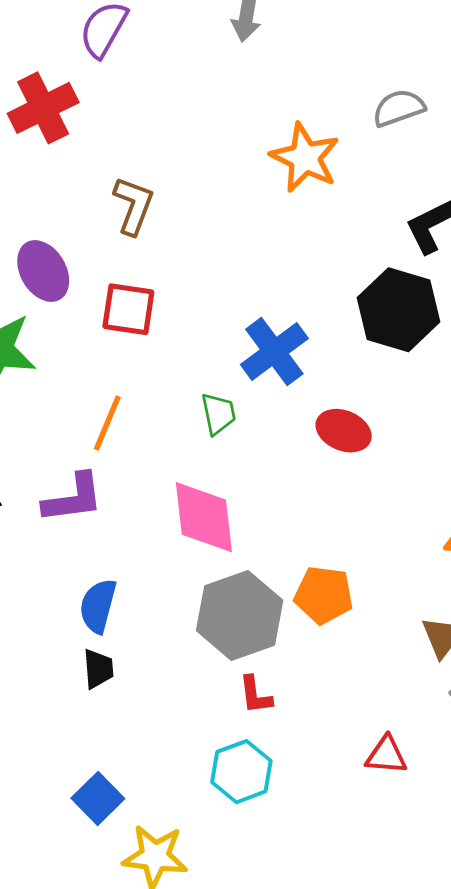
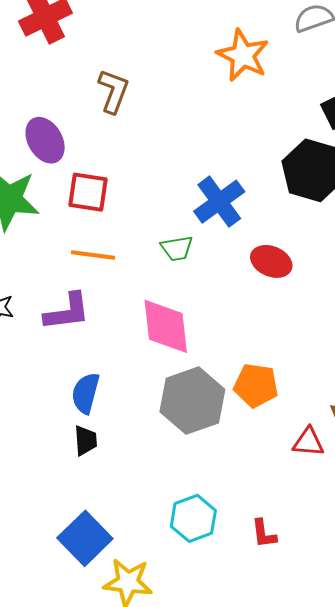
red square: (128, 309) -> (88, 192), moved
green trapezoid: (218, 414) -> (177, 248), turned 92
orange line: (107, 423) -> (93, 255), turned 75
red L-shape: (255, 695) -> (264, 534), moved
red triangle: (386, 755) -> (309, 442), moved
blue square: (98, 798) -> (85, 538), size x1.4

